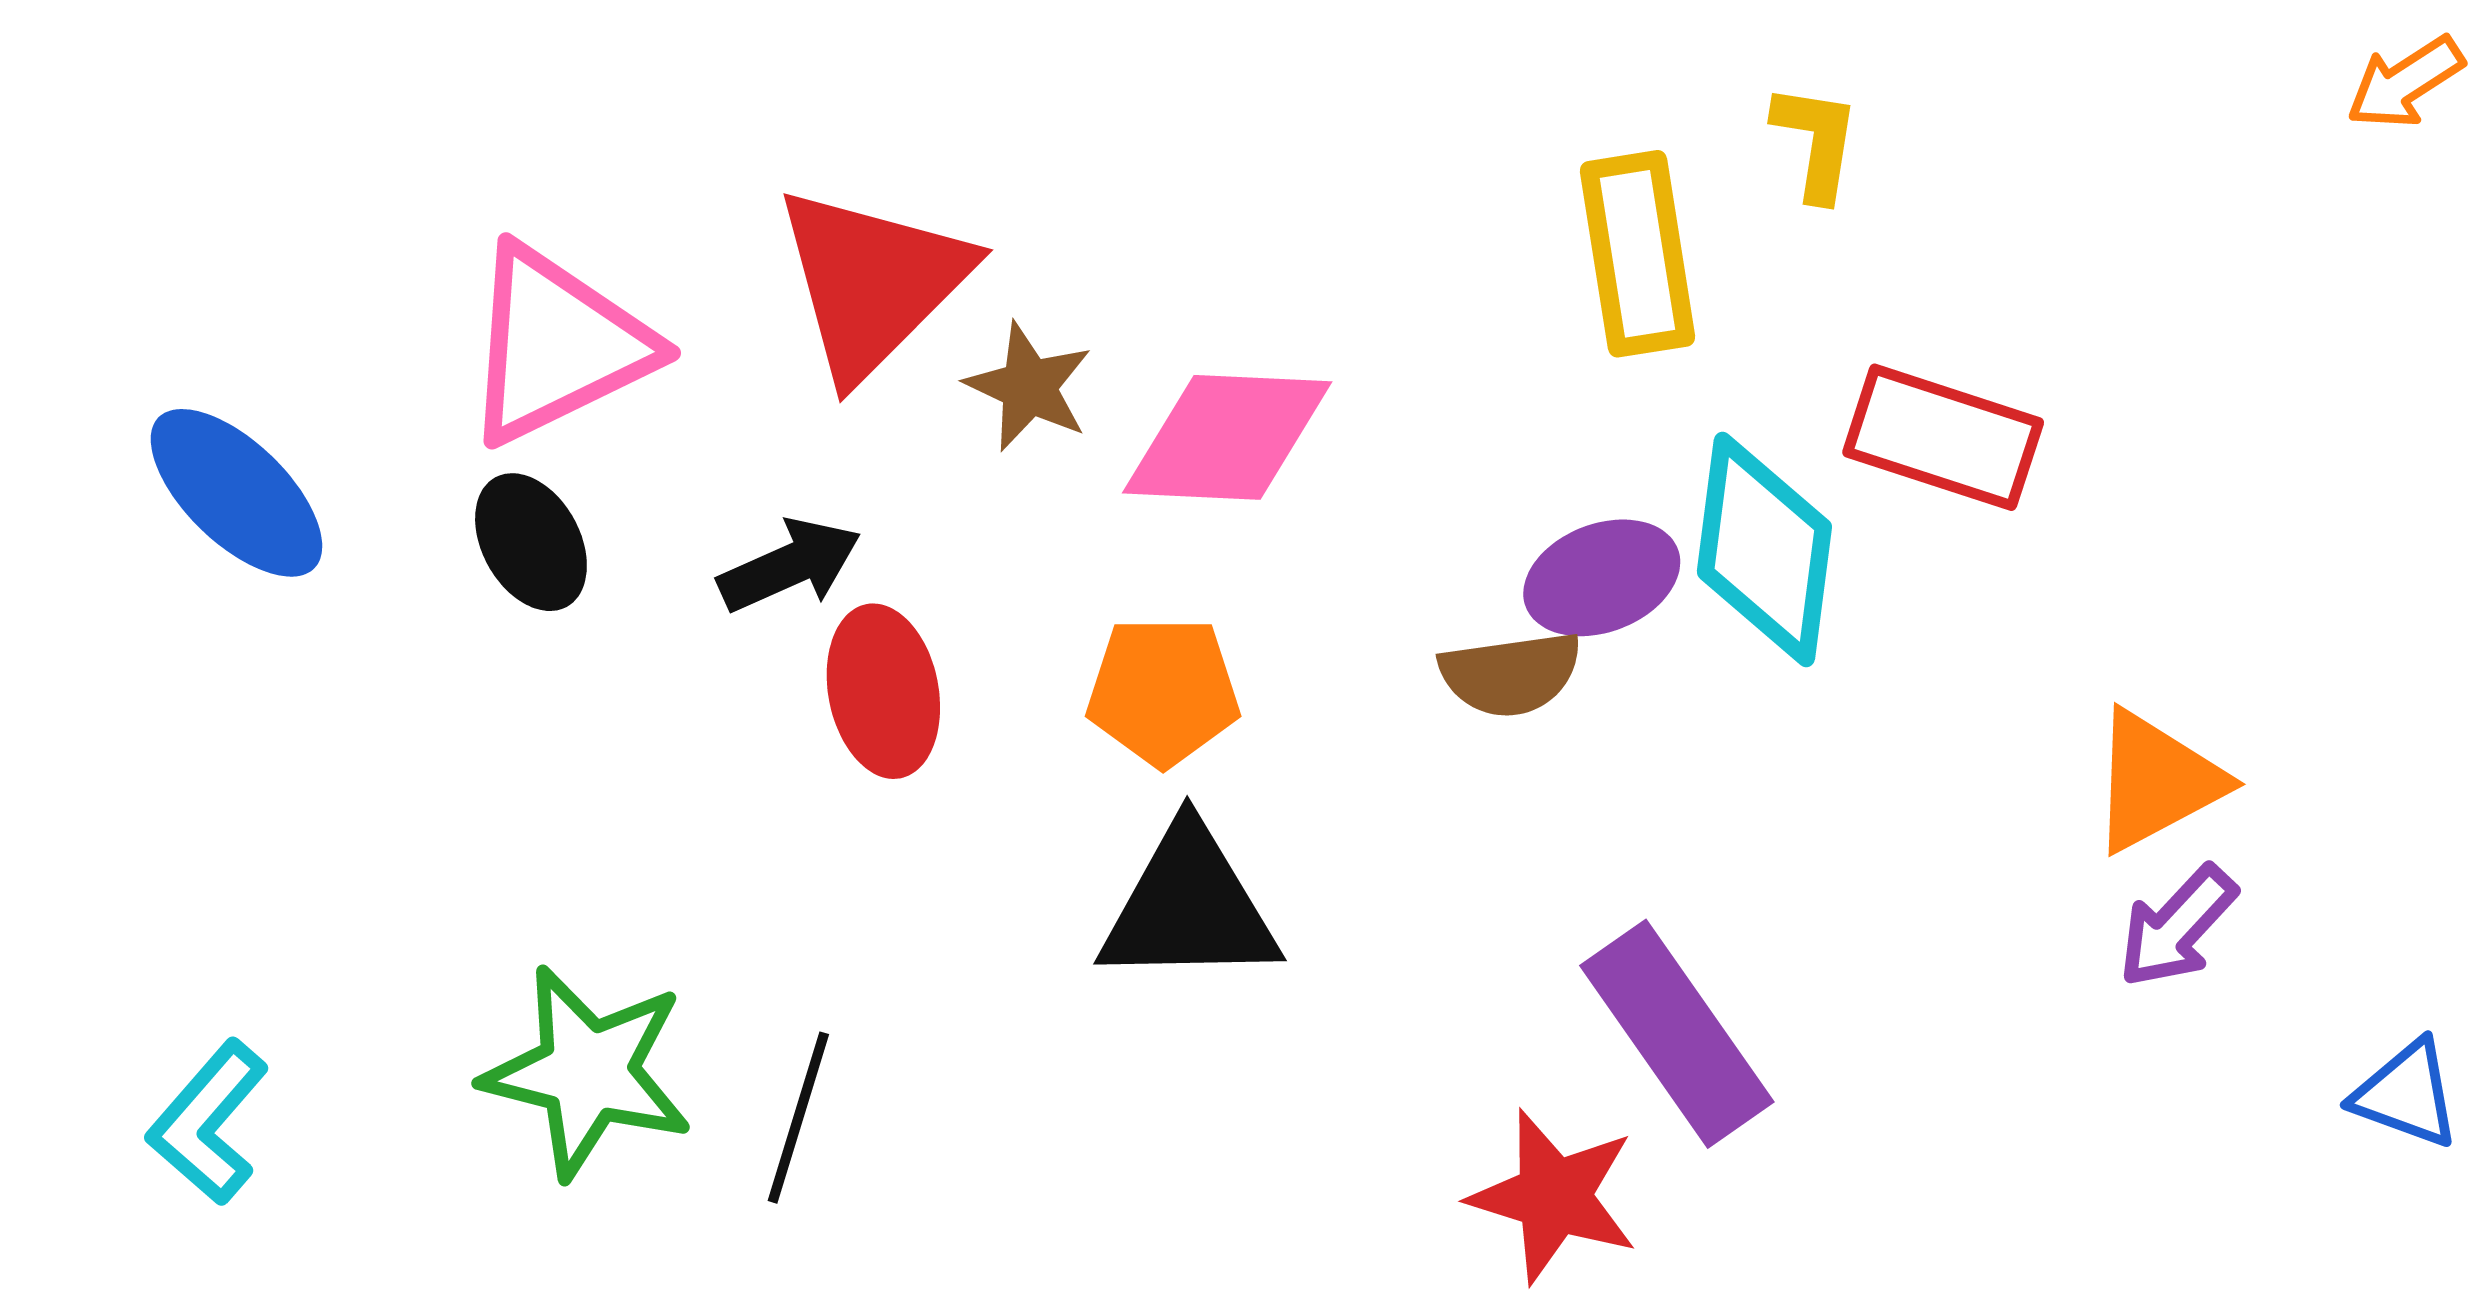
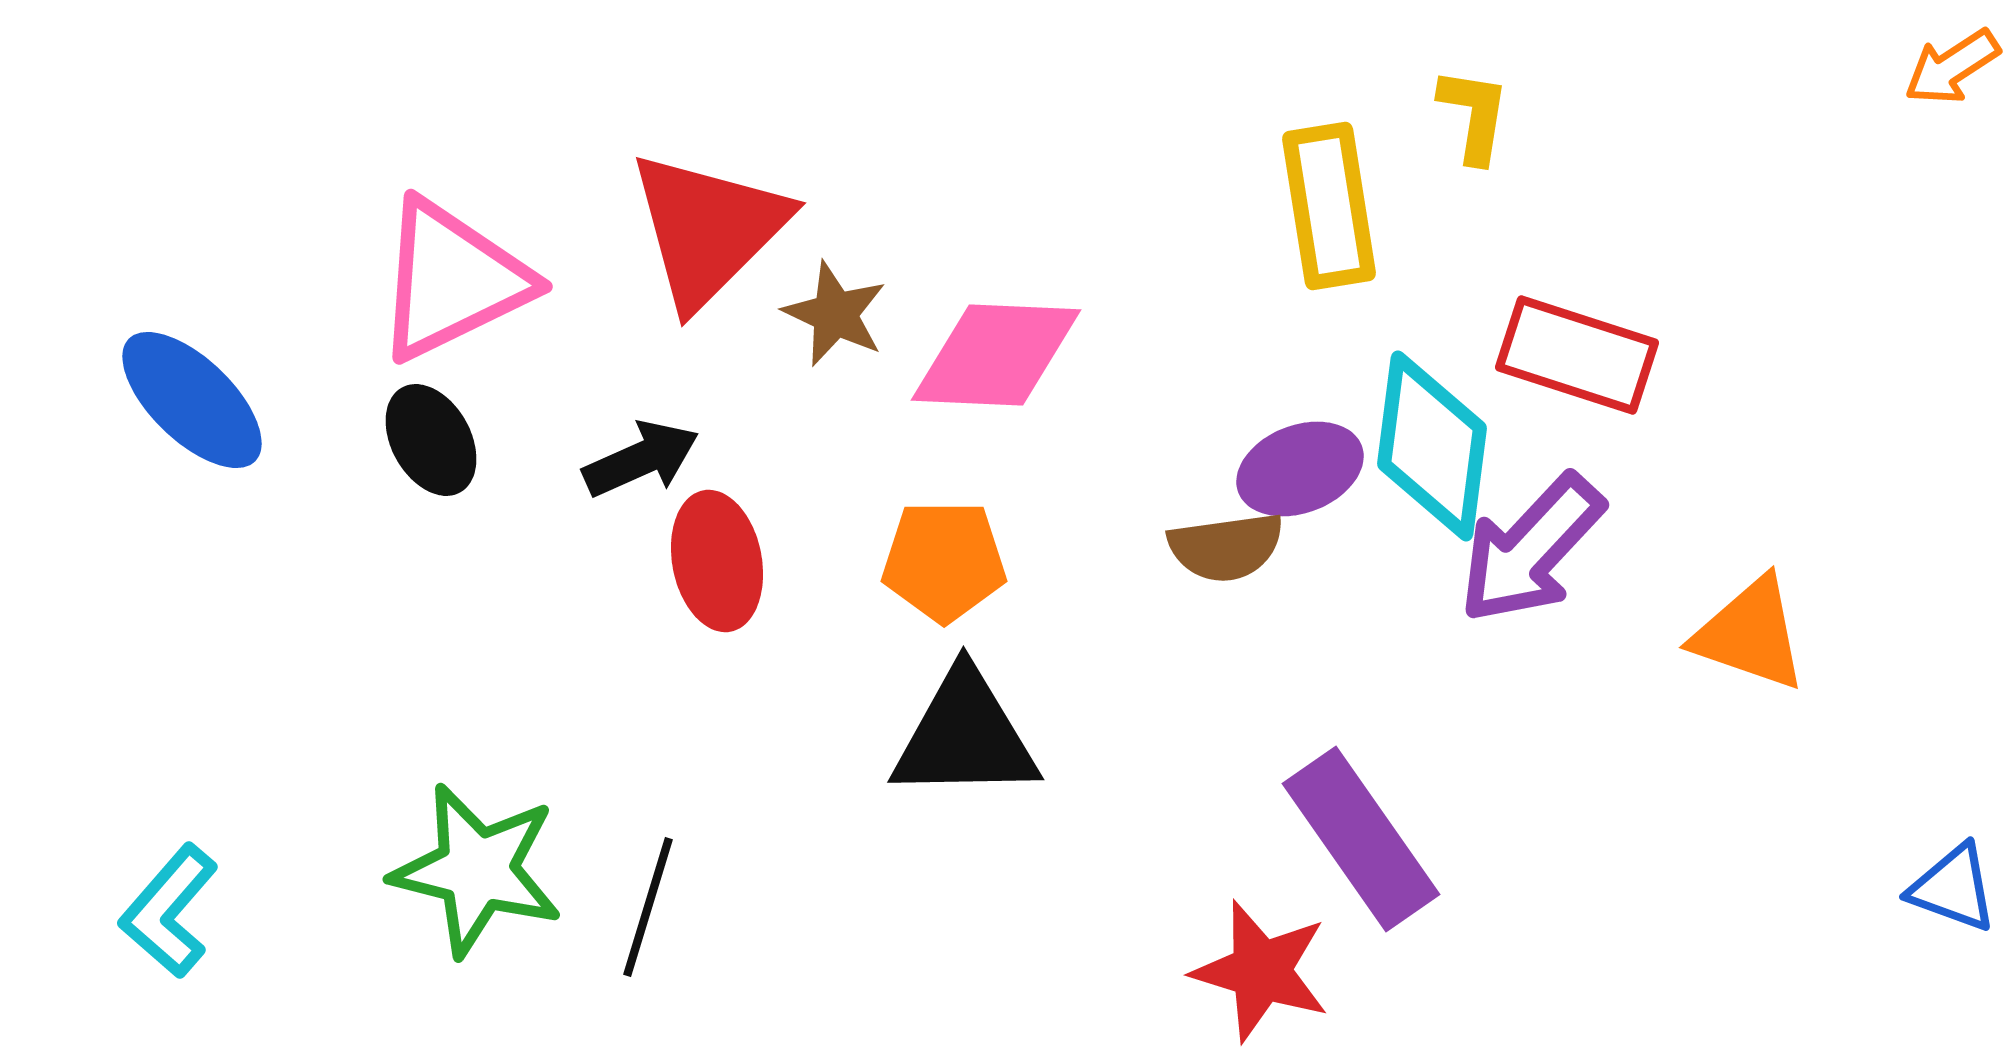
orange triangle: (2156, 781) -> (1750, 634), turned 47
purple arrow: (2177, 927) -> (1531, 549), moved, size x1.5

